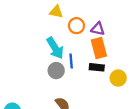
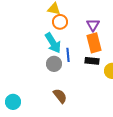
orange circle: (76, 26) -> (60, 22), moved
purple triangle: (98, 29) -> (93, 25), turned 48

